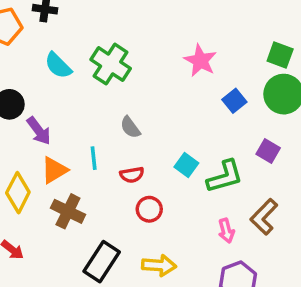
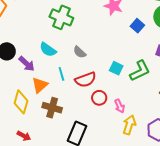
cyan semicircle: (58, 66) -> (48, 50), moved
red semicircle: (132, 175) -> (85, 80), size x1.5
pink arrow: (226, 231) -> (120, 106), moved
yellow arrow: (159, 265) -> (129, 125), moved, turned -66

